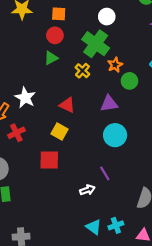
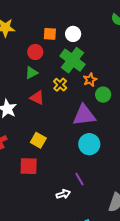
orange square: (59, 14) -> (50, 34), moved
white circle: (107, 17) -> (73, 34), moved
purple triangle: (109, 104) -> (84, 115), size x1.4
red triangle: (67, 105) -> (37, 98), moved

